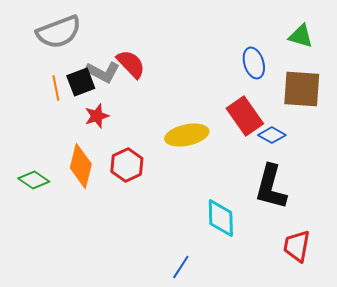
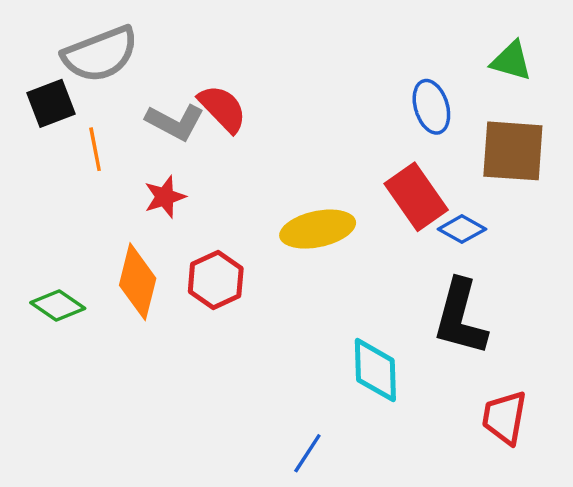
black square: (81, 82) -> (51, 103), moved

